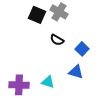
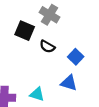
black square: (37, 15) -> (25, 31), moved

